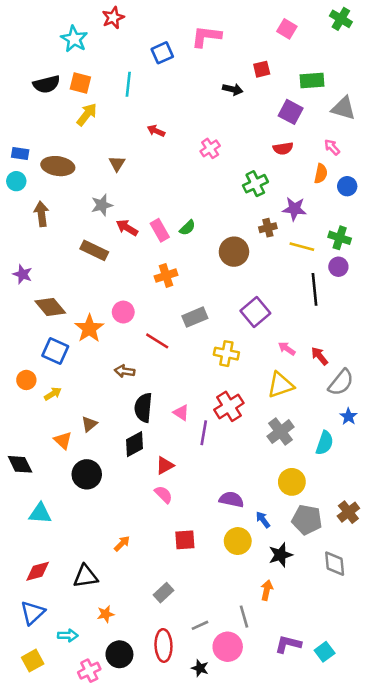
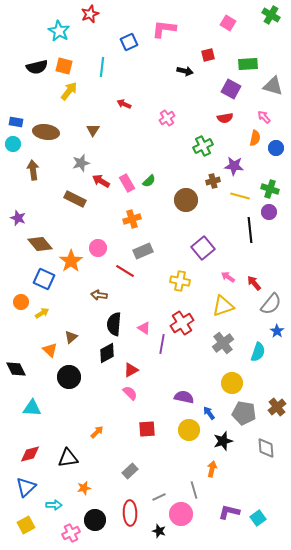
gray rectangle: (195, 317) -> (143, 251), moved

